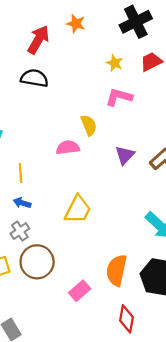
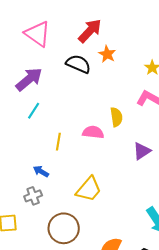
orange star: (76, 24) -> (107, 54), moved
yellow line: (21, 173) -> (58, 142), moved
brown circle: (37, 262) -> (64, 228), moved

